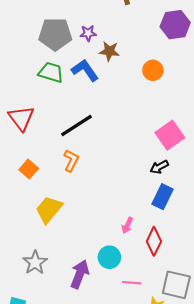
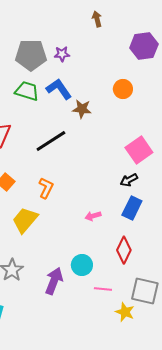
brown star: (109, 51) -> (82, 109), moved
orange L-shape: (71, 161) -> (46, 188), moved
pink arrow: (127, 225) -> (93, 216), moved, turned 49

